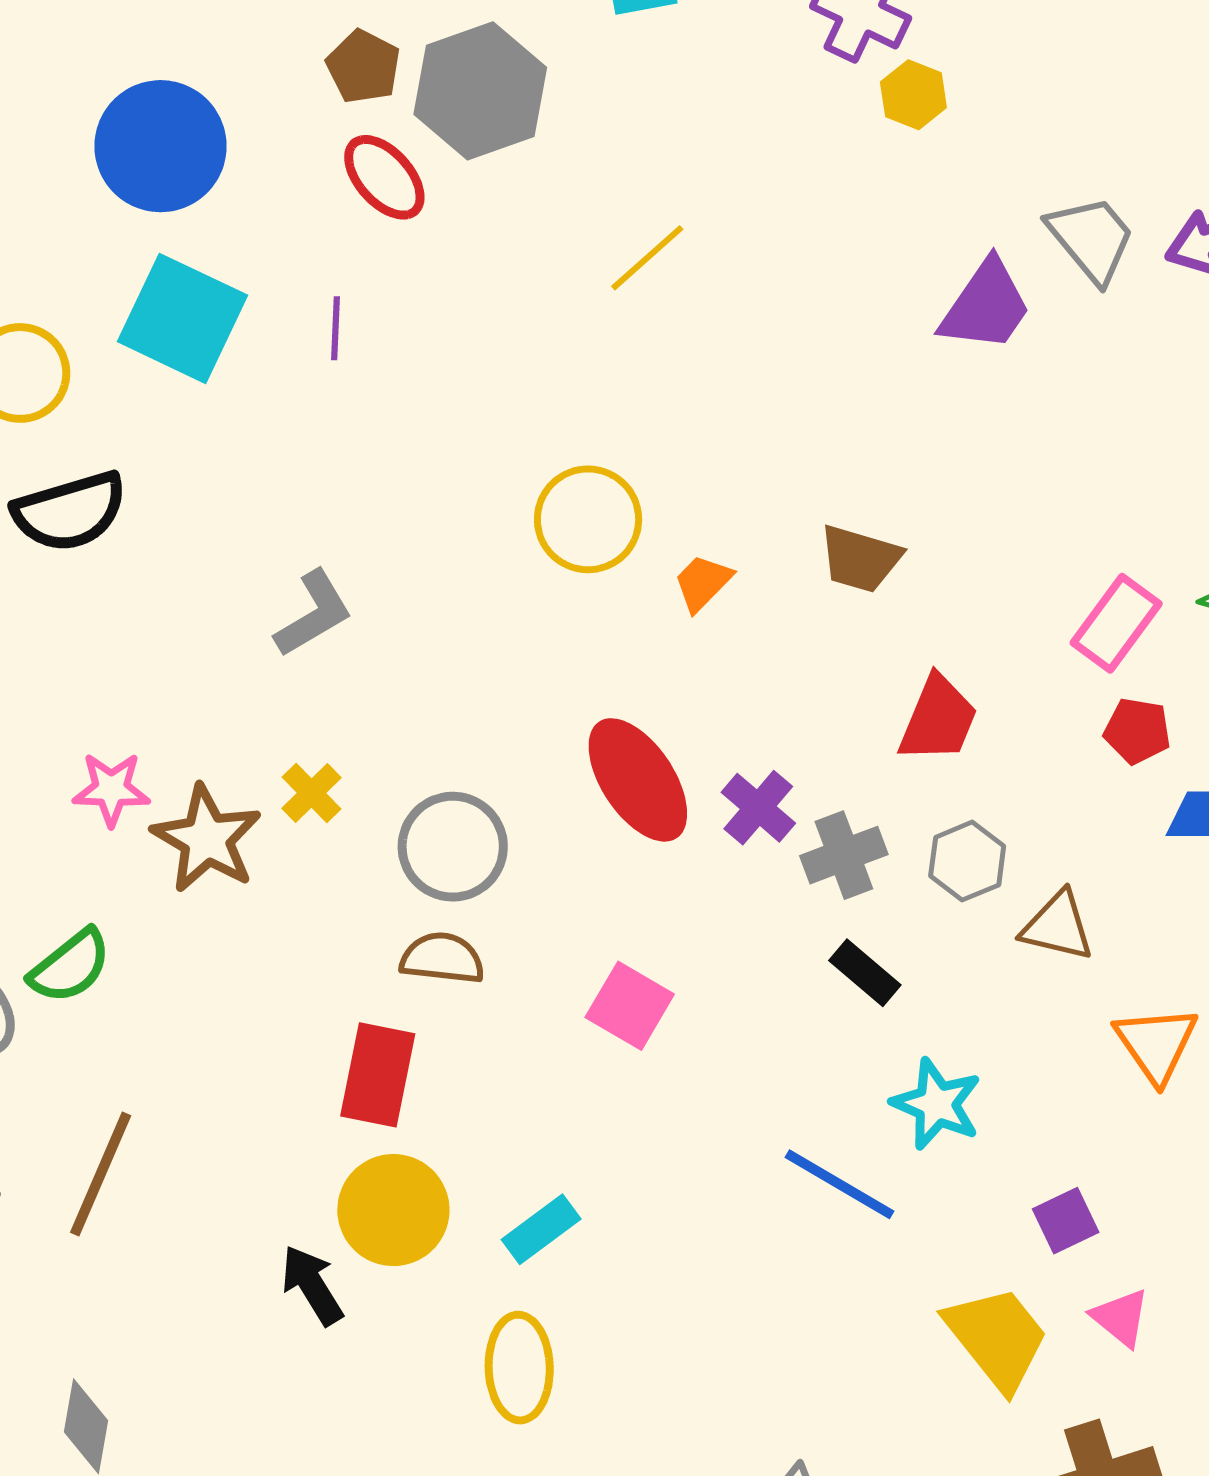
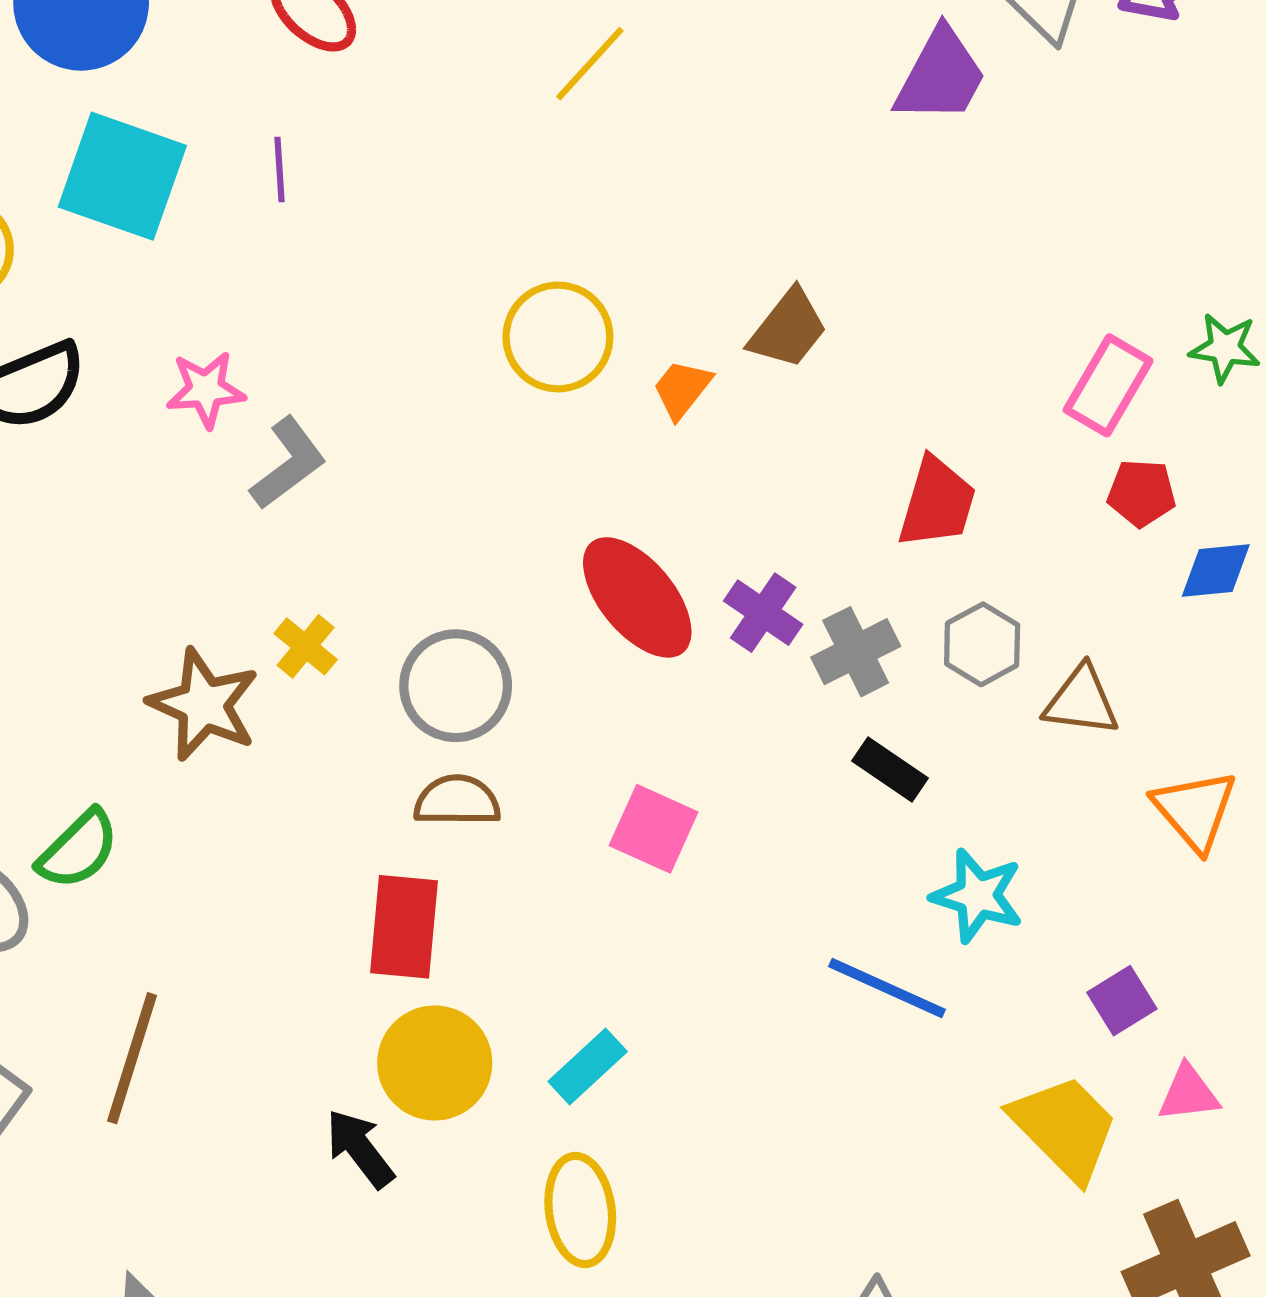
brown trapezoid: (860, 559) -> (788, 329), moved, turned -62
pink star: (111, 789) -> (206, 390), moved
pink triangle: (1121, 1318) -> (1188, 1093), turned -40

